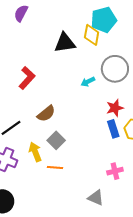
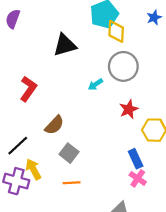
yellow diamond: (92, 35) -> (116, 31), moved
blue rectangle: (113, 129) -> (136, 159), moved
yellow arrow: (35, 152) -> (33, 169), moved
pink cross: (115, 171) -> (138, 178), turned -35

